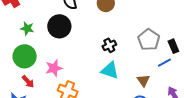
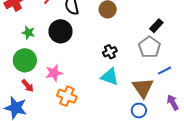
black rectangle: (173, 46) -> (156, 26), moved, turned 64
brown triangle: (143, 80) -> (143, 88), size x1.6

